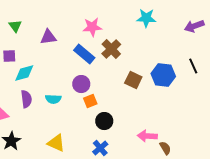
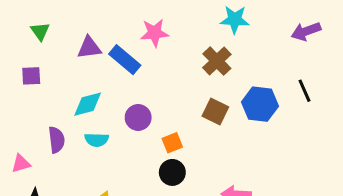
brown cross: (111, 49) -> (217, 61), moved
blue rectangle: (84, 54) -> (125, 60), moved
cyan diamond: (24, 73) -> (88, 104), moved
orange square: (90, 101) -> (172, 143), moved

